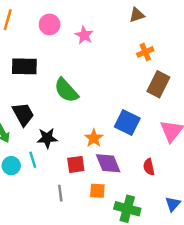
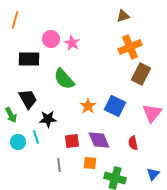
pink circle: (50, 24) -> (51, 39), moved
pink star: (84, 35) -> (72, 43), moved
orange cross: (145, 52) -> (130, 47), size x1.6
orange star: (94, 138) -> (88, 106), moved

